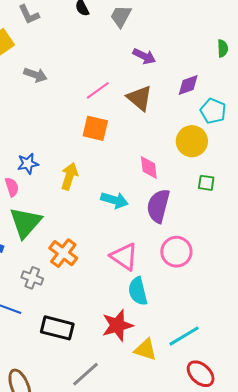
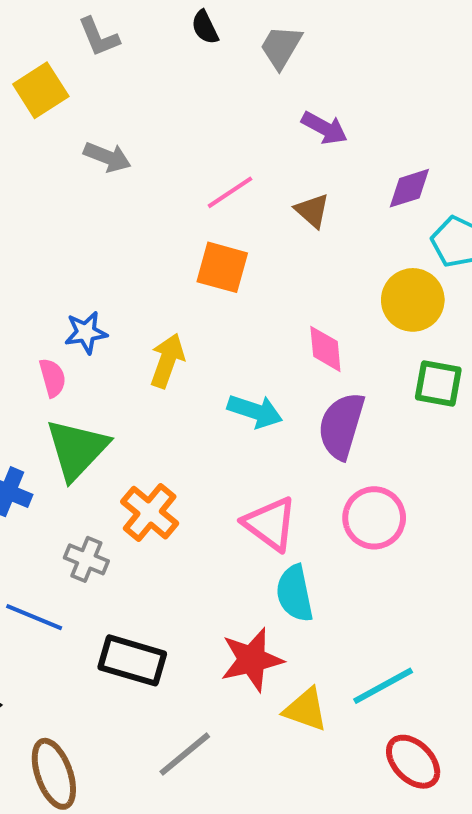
brown triangle: (140, 98) -> (312, 211), size x0.7
green square: (206, 183) -> (438, 383), size x1.4

